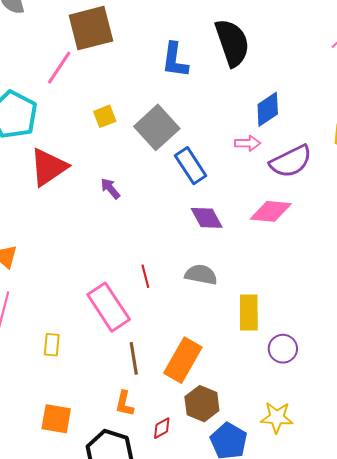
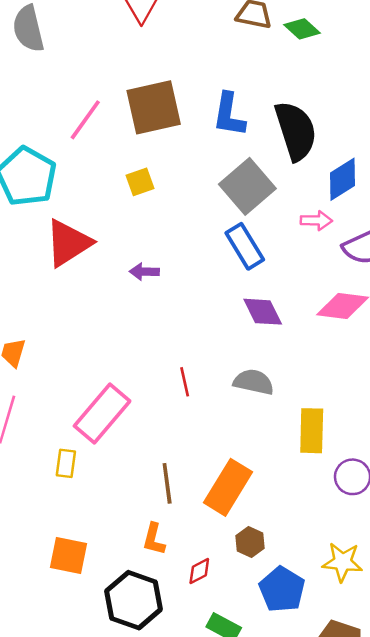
brown square: (91, 28) -> (154, 107), moved
black semicircle: (232, 43) -> (296, 131), moved
gray square: (157, 127) -> (247, 186), moved
purple arrow: (110, 188) -> (144, 272), turned -50
pink rectangle: (109, 307) -> (102, 414), moved, turned 72
brown hexagon: (202, 404) -> (250, 542), size x0.7

